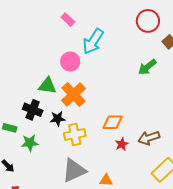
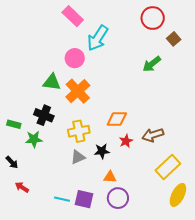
pink rectangle: (68, 20) -> (73, 16), size x1.5
black cross: (33, 110) -> (44, 115), moved
black star: (58, 119) -> (102, 151), moved
gray triangle: (74, 170) -> (78, 157), moved, size x0.6

